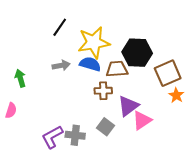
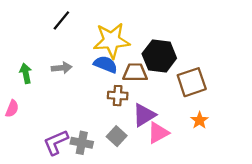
black line: (60, 27) -> (61, 20), moved
gray arrow: (61, 65) -> (62, 68), moved
orange star: (176, 95) -> (199, 120), moved

